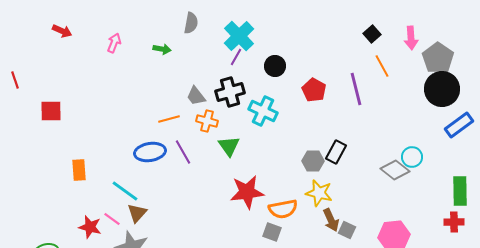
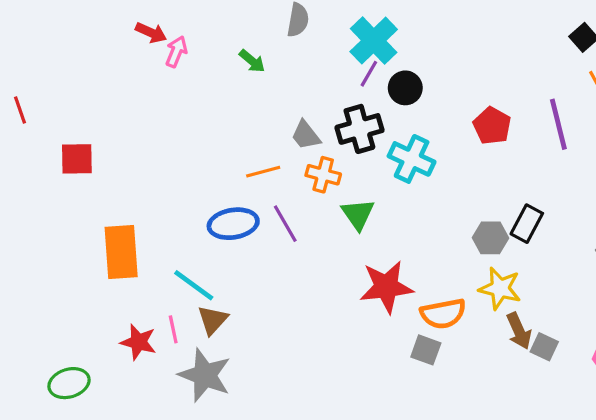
red arrow: (62, 31) -> (151, 33), moved
green arrow: (162, 49) -> (252, 61), turned 30
black circle: (275, 66) -> (405, 88), moved
orange rectangle: (79, 170) -> (121, 252), size x1.6
pink line: (112, 219) -> (173, 329), turned 42

